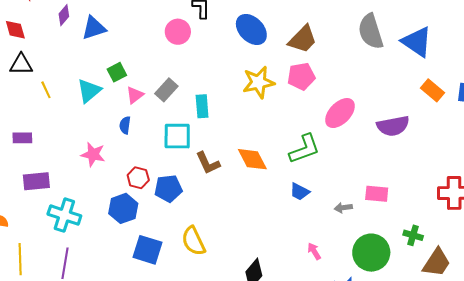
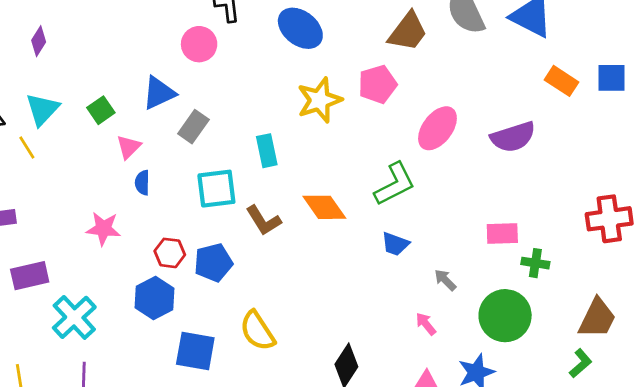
blue triangle: (94, 28) -> (159, 93), moved
brown trapezoid: (303, 39) -> (408, 32), moved
green square: (117, 72) -> (101, 110), moved
cyan triangle: (89, 91) -> (42, 109), moved
pink triangle: (135, 95) -> (129, 147), moved
cyan rectangle: (202, 106) -> (267, 151), moved
gray arrow: (343, 208) -> (445, 280), moved, turned 60
cyan cross: (64, 215) -> (74, 317), turned 36
green cross: (413, 235) -> (535, 263), moved

